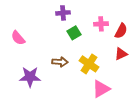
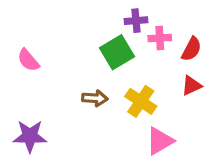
purple cross: (63, 13) -> (136, 21), moved
green square: (74, 33) -> (117, 52), size x1.5
purple star: (30, 77) -> (30, 136), moved

